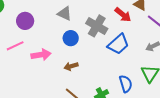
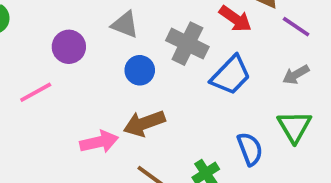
purple circle: (25, 21) -> (69, 47), moved
pink arrow: (41, 55) -> (99, 142), moved
brown arrow: (71, 66) -> (144, 123), size x1.5

